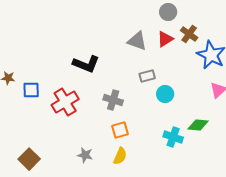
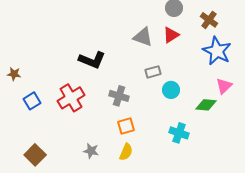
brown cross: (189, 34) -> (209, 20), moved
blue square: (31, 90) -> (32, 101), moved, turned -30
green diamond: (198, 125) -> (206, 105), moved

